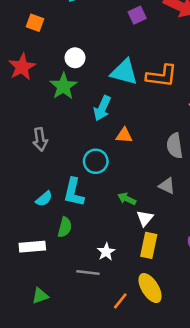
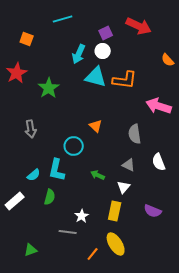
white circle: (75, 58) -> (103, 51), moved
cyan arrow: (102, 108) -> (79, 54), moved
orange triangle: (124, 135) -> (96, 126), turned 40
white triangle: (145, 218) -> (124, 187), moved
white rectangle: (32, 247) -> (15, 201), moved, turned -36

